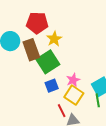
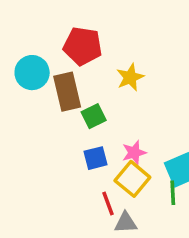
yellow star: (54, 39) -> (130, 77), moved
green square: (48, 62) -> (94, 116), size x0.6

